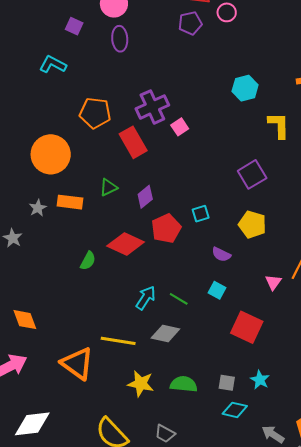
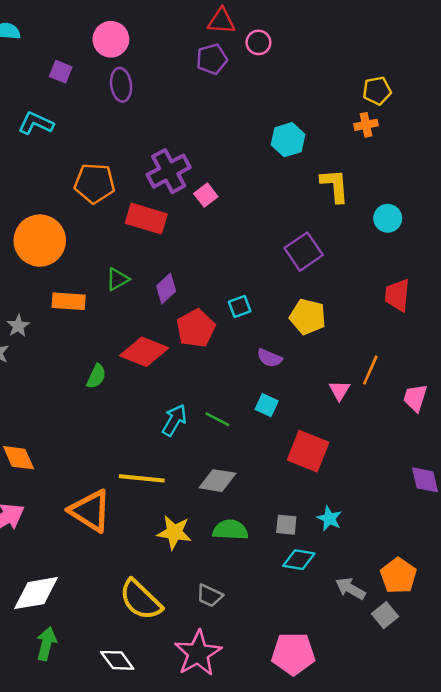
red rectangle: (133, 142) -> (146, 219), turned -40
gray star: (38, 208) -> (18, 326), moved
gray diamond: (165, 333) -> (217, 481), moved

